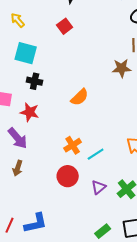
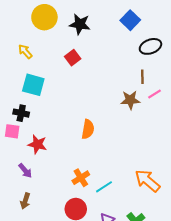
black cross: (35, 81) -> (21, 113), moved
orange semicircle: (80, 97) -> (88, 129), turned -36
purple arrow: (18, 138) -> (25, 171), size x0.7

